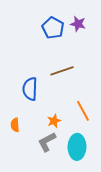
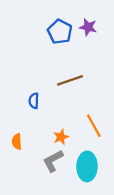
blue semicircle: (30, 89) -> (34, 101), size x0.6

